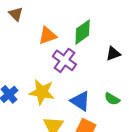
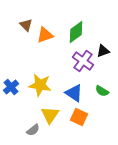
brown triangle: (16, 14) -> (26, 25), moved
purple cross: (64, 60) -> (83, 61), moved

